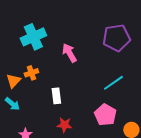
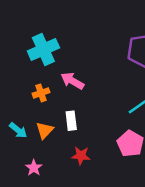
pink arrow: (69, 53) -> (72, 81), moved, turned -30
orange triangle: (13, 81) -> (45, 130), moved

